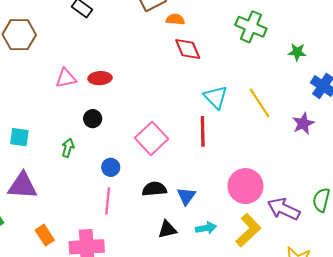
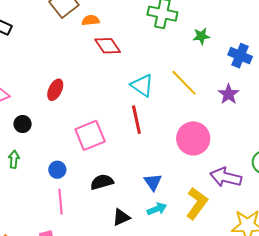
green star: (297, 52) -> (201, 36), moved
red ellipse: (100, 78) -> (55, 90), moved, turned -50
black circle: (93, 119) -> (23, 124), moved
pink square: (151, 138) -> (90, 135), turned 32
pink circle: (246, 186) -> (193, 138), moved
blue triangle: (186, 196) -> (153, 182), moved

